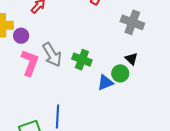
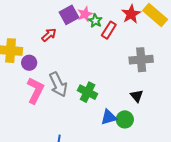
gray cross: (132, 22) -> (141, 60), turned -30
green circle: (120, 73) -> (125, 119), moved

